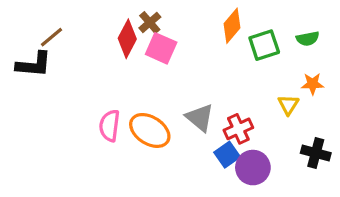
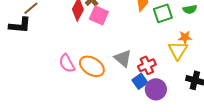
orange star: (312, 84) -> (185, 37), moved
yellow triangle: (288, 105) -> (178, 50), size x1.5
pink semicircle: (110, 126) -> (67, 63), turned -36

